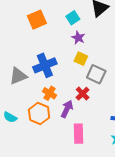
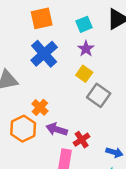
blue cross: (45, 65) -> (44, 54), moved, turned -30
red cross: (83, 94) -> (82, 140), moved
purple arrow: (67, 109) -> (57, 129), turned -108

